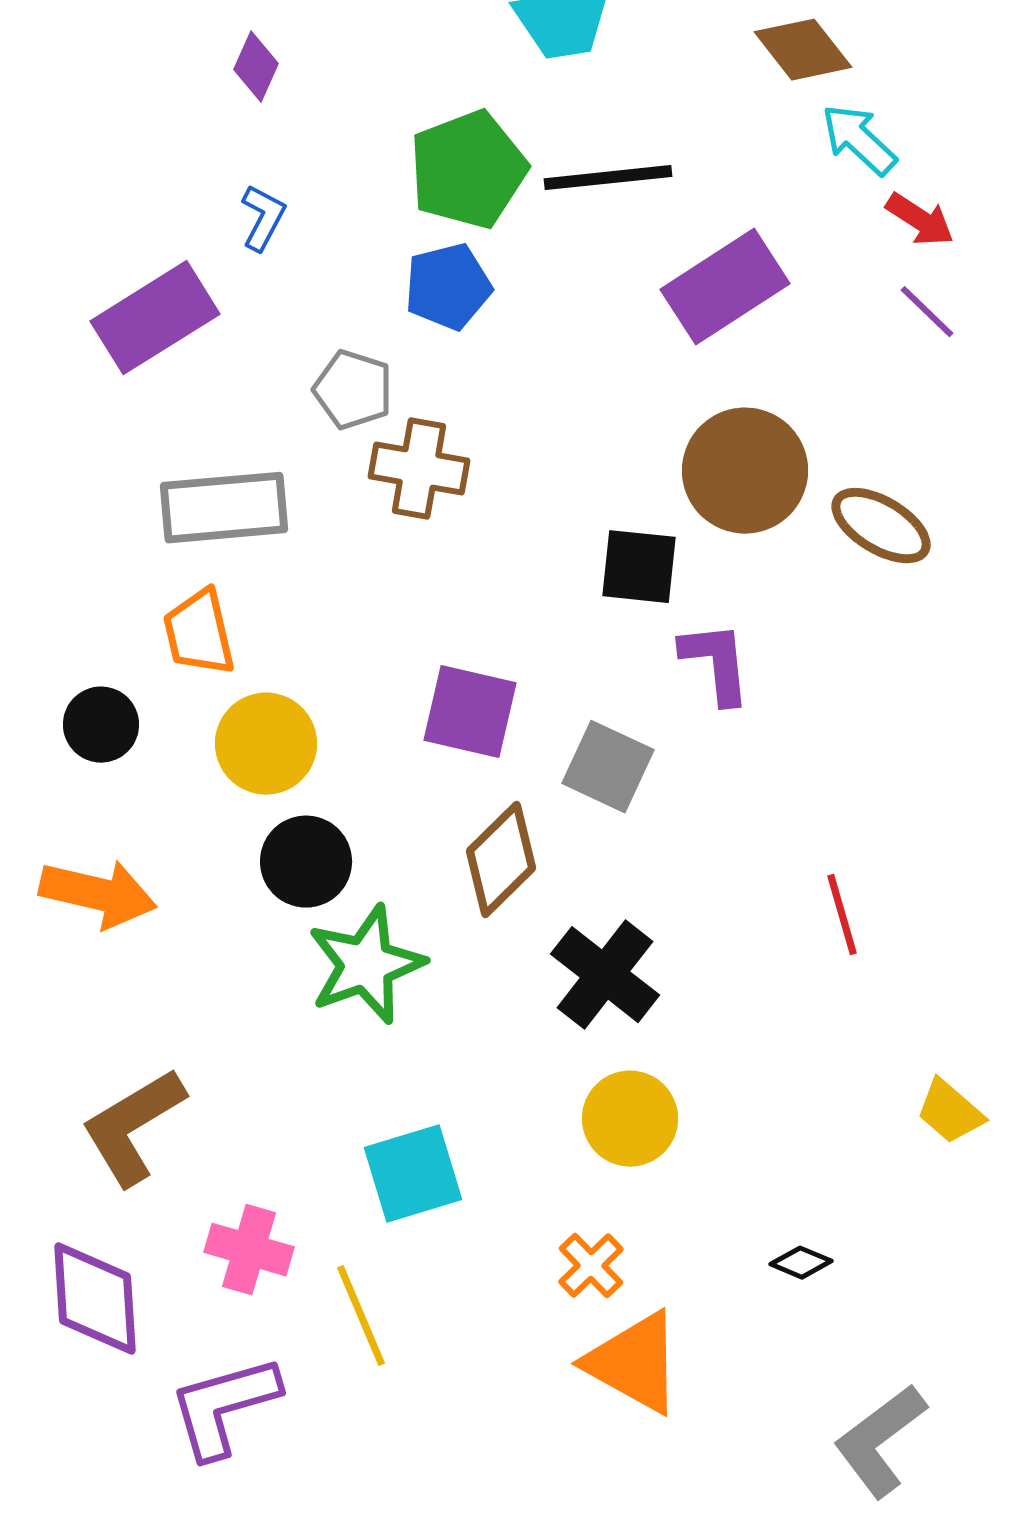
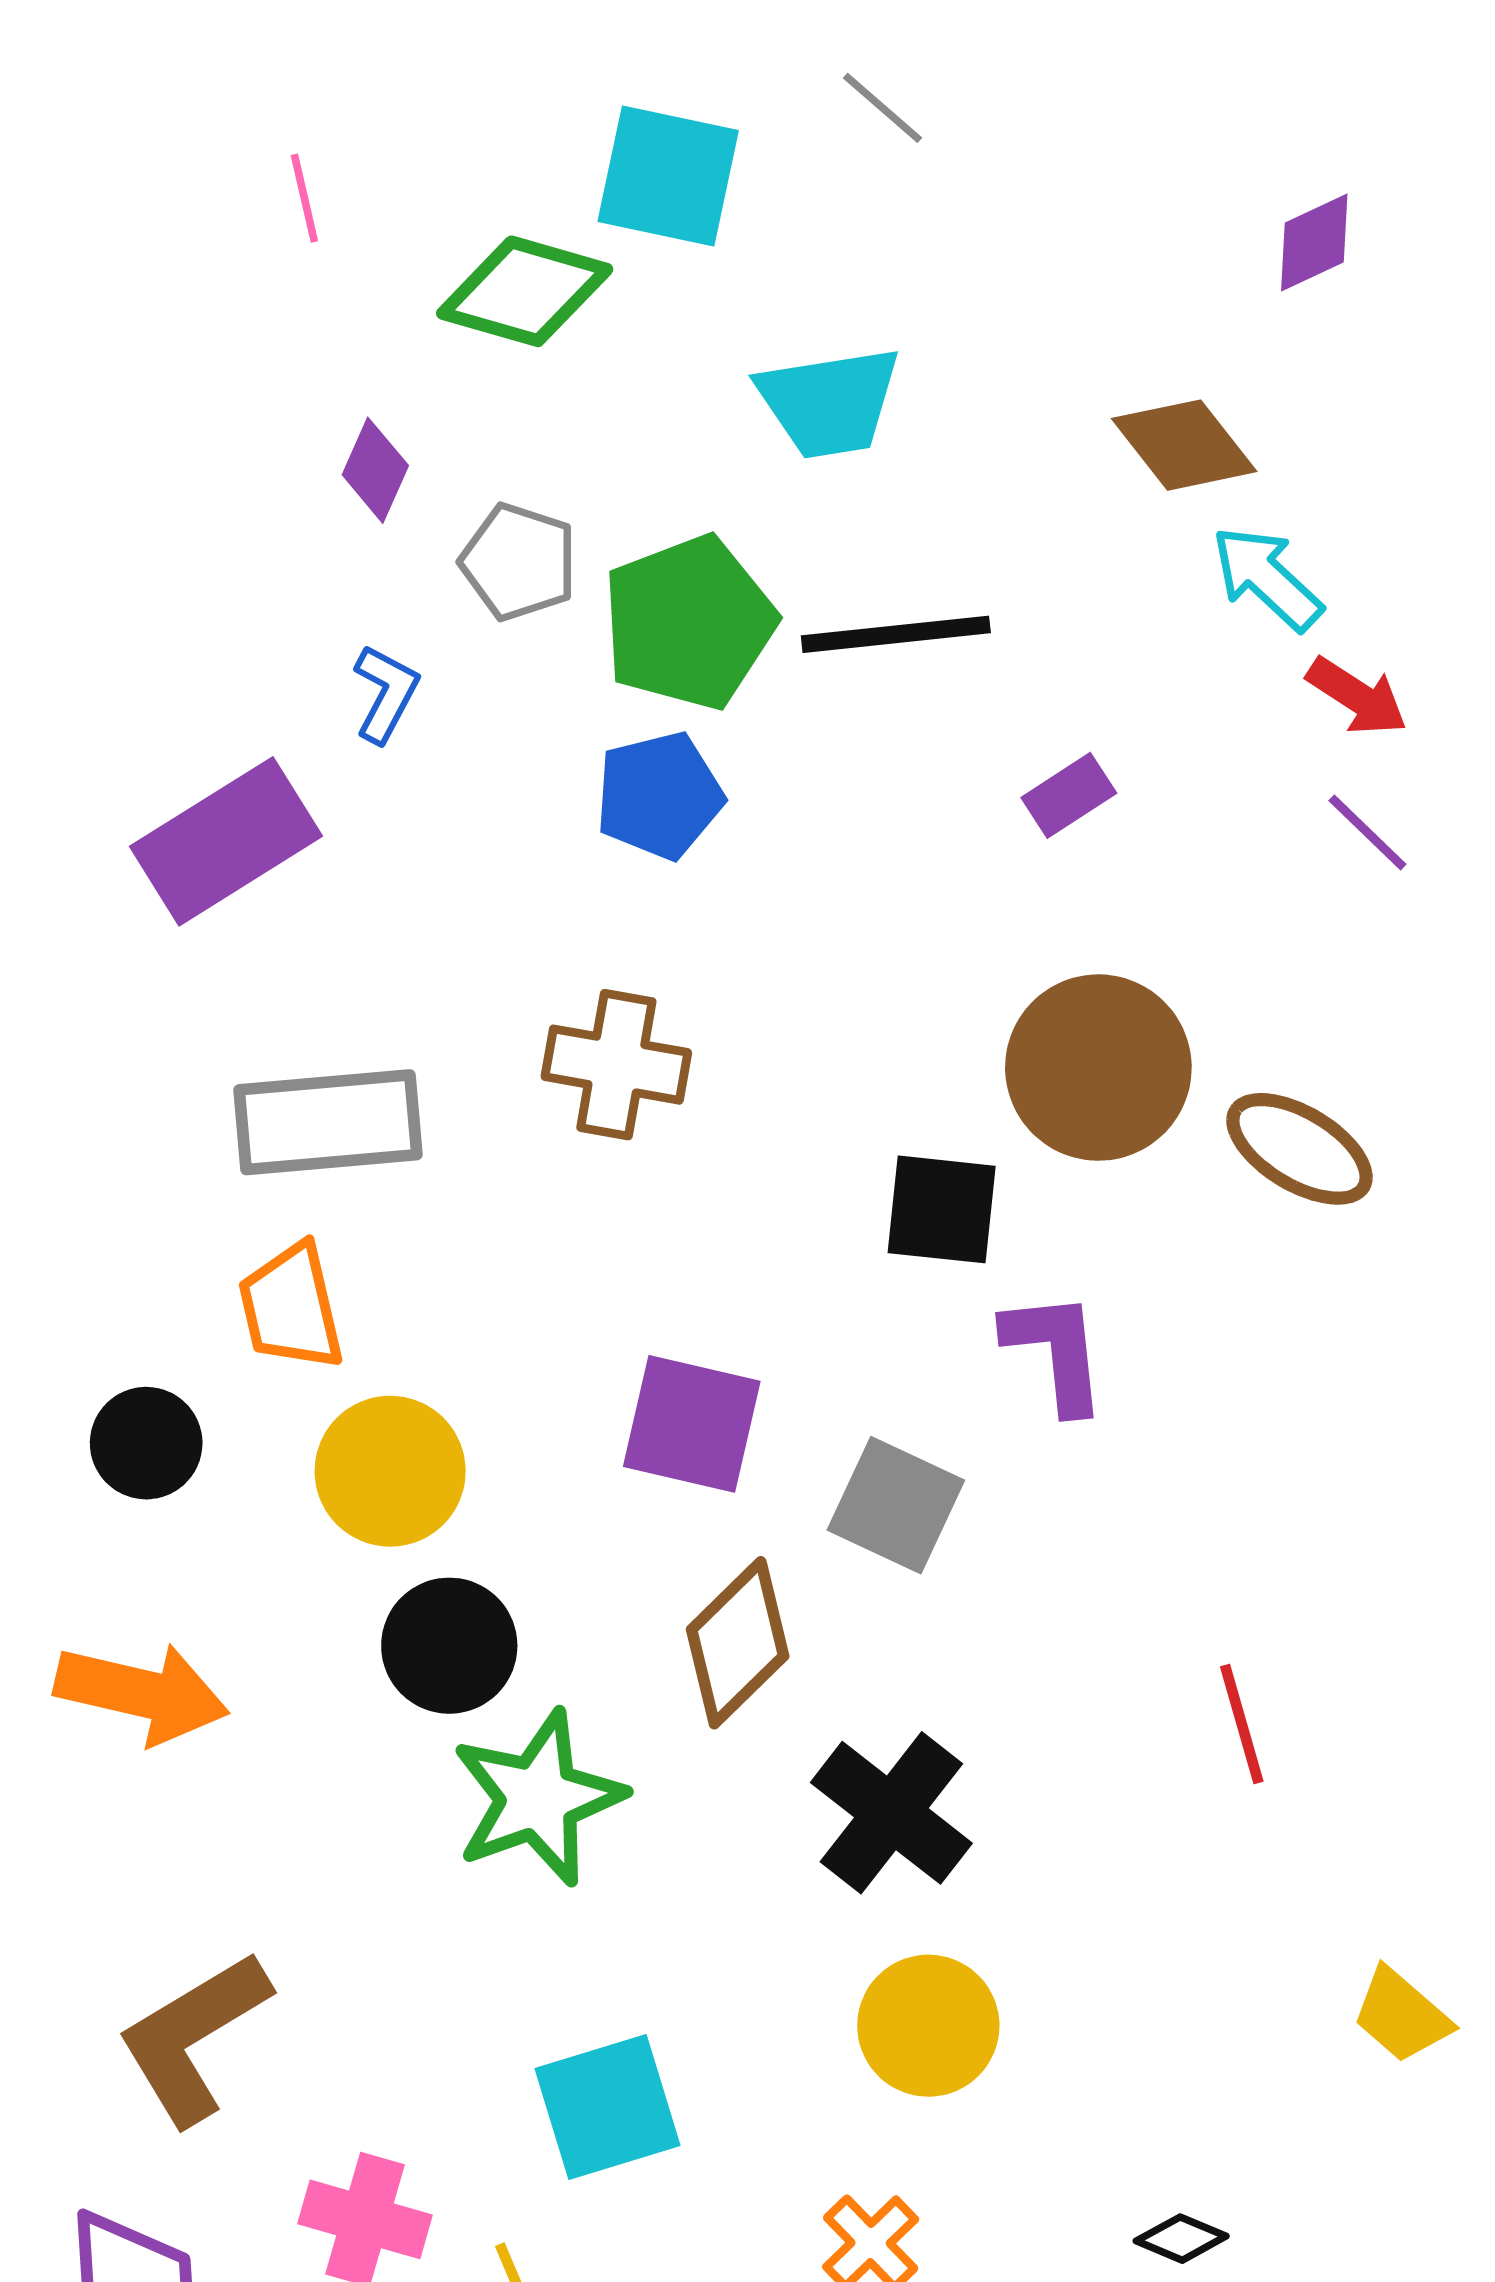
purple rectangle: (725, 287) -> (1069, 795), size x0.5
gray pentagon: (353, 390) -> (519, 562), moved

